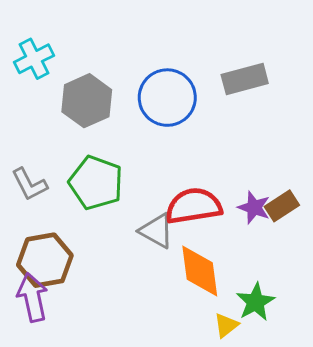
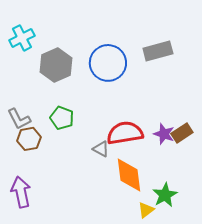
green pentagon: (96, 183) -> (62, 118), size x0.7
gray triangle: (156, 231) -> (101, 149), size x0.7
brown hexagon: (45, 260) -> (29, 139), moved, size x0.7

